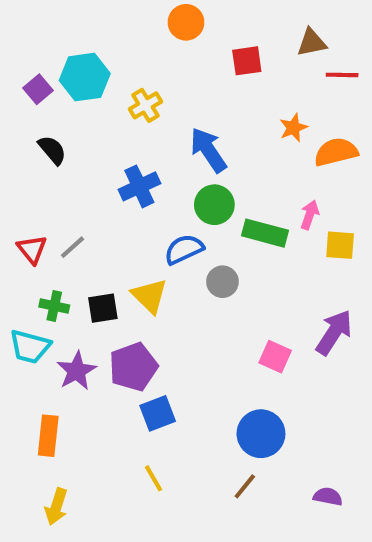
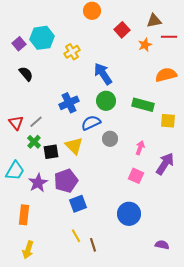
red square: (247, 61) -> (122, 30), turned -35
orange star: (293, 128) -> (145, 45), moved
blue cross: (139, 186) -> (69, 103), moved
pink arrow: (310, 215) -> (140, 148), moved
green rectangle: (265, 233) -> (143, 105), moved
green cross: (54, 306) -> (34, 142), moved, turned 32
cyan trapezoid: (30, 347) -> (15, 171), turned -75
brown line: (245, 486) -> (93, 245), moved, turned -56

